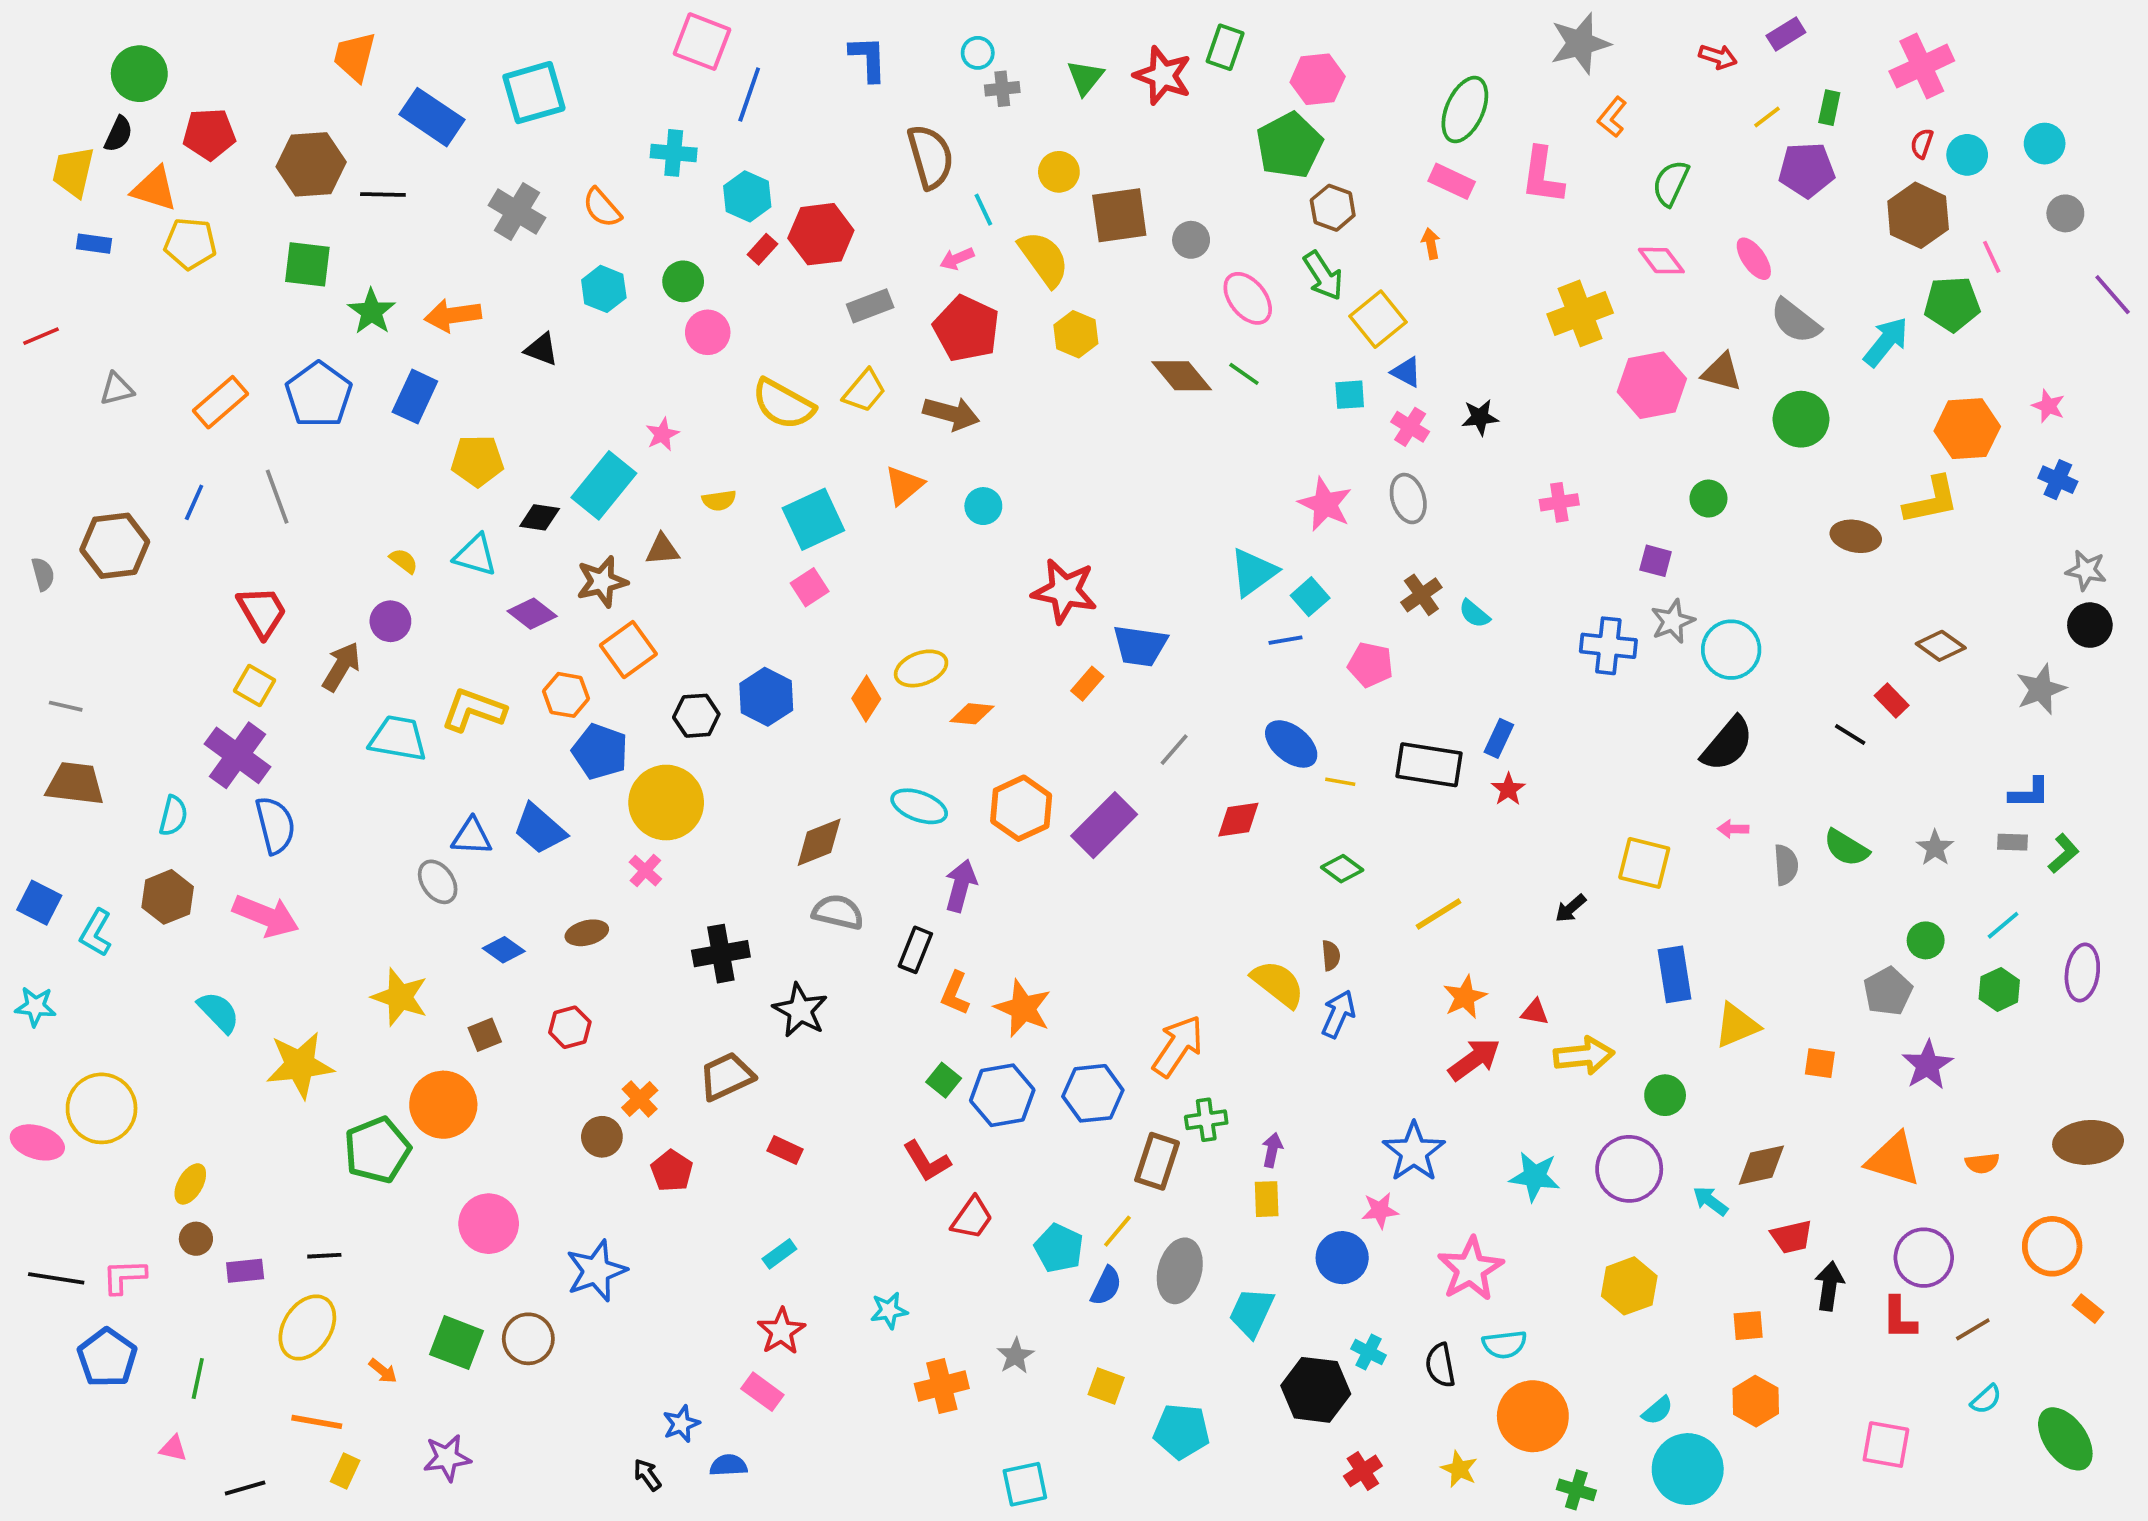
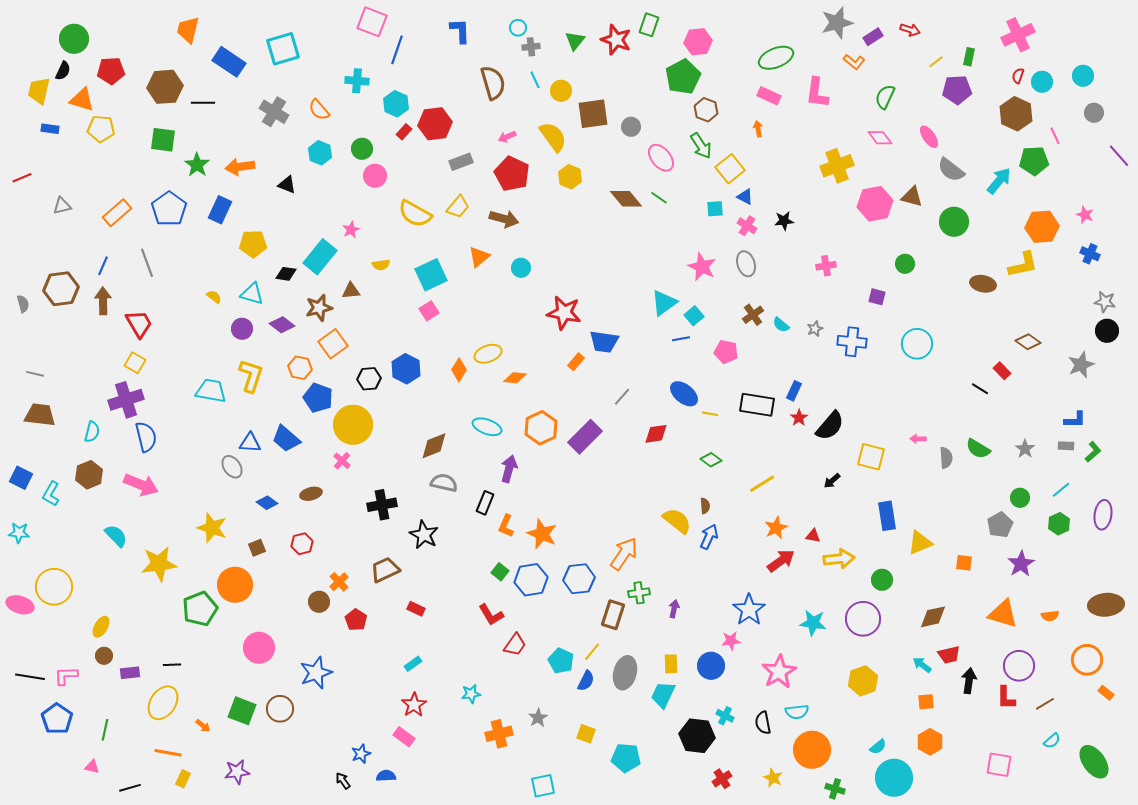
purple rectangle: (1786, 34) -> (873, 37), moved
green ellipse: (1465, 110) -> (776, 58), turned 44
orange L-shape: (1612, 117) -> (854, 62), turned -90
cyan line: (983, 210) -> (535, 80), moved
purple circle: (390, 621) -> (242, 329), moved
gray star: (1673, 621) -> (815, 329), moved, size x0.7
brown arrow: (341, 667) -> (103, 301), moved, turned -32
yellow L-shape: (474, 710) -> (251, 376), turned 88
black semicircle: (1727, 744) -> (830, 426), moved
purple cross: (237, 755) -> (126, 400), turned 36
yellow rectangle: (1267, 1199) -> (671, 664), moved
cyan arrow: (1710, 1201) -> (922, 665), moved

